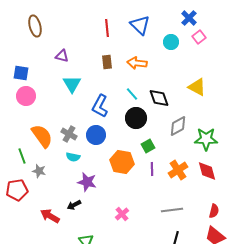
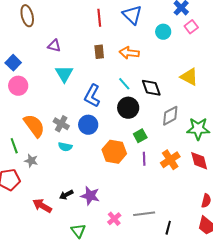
blue square: (21, 73) -> (13, 63), turned 35
purple star: (87, 182) -> (90, 196), moved
gray line: (172, 210) -> (144, 214), moved
pink cross: (122, 214) -> (114, 219), moved

